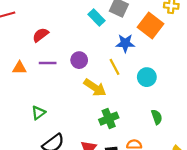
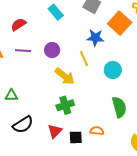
cyan rectangle: (96, 18) -> (56, 12), moved
green triangle: (38, 113) -> (11, 95), turned 32
green semicircle: (157, 117) -> (119, 107), size x1.5
green cross: (109, 119) -> (65, 105), moved

